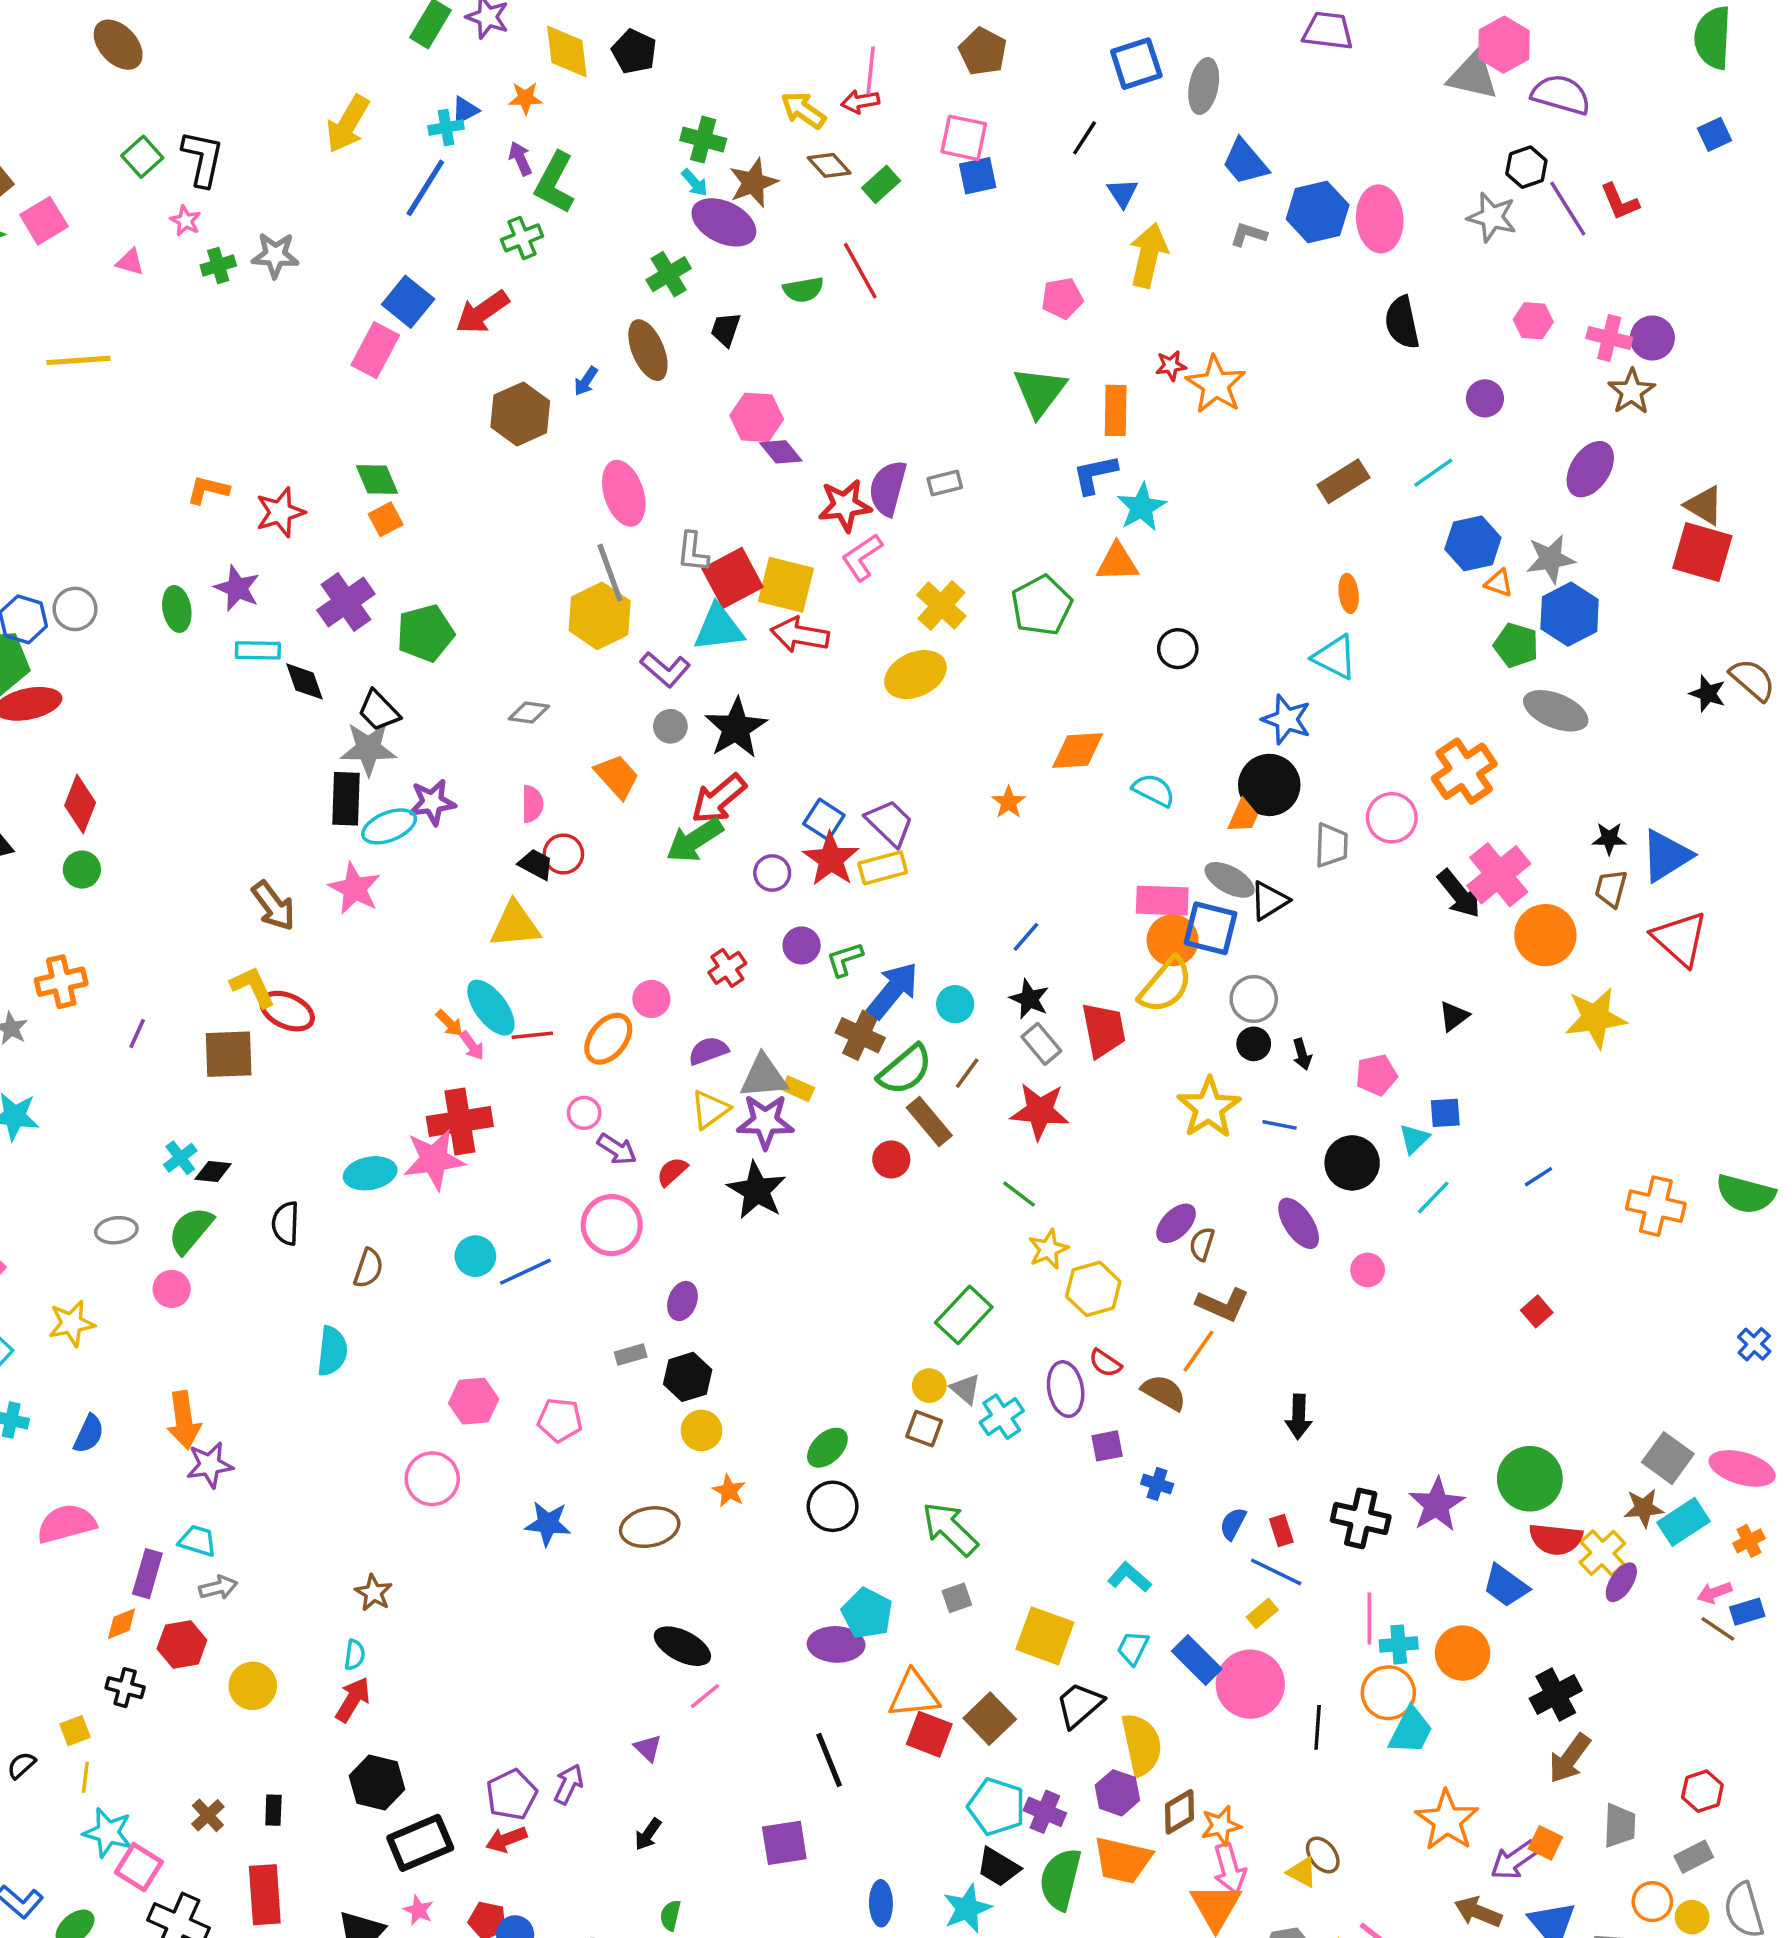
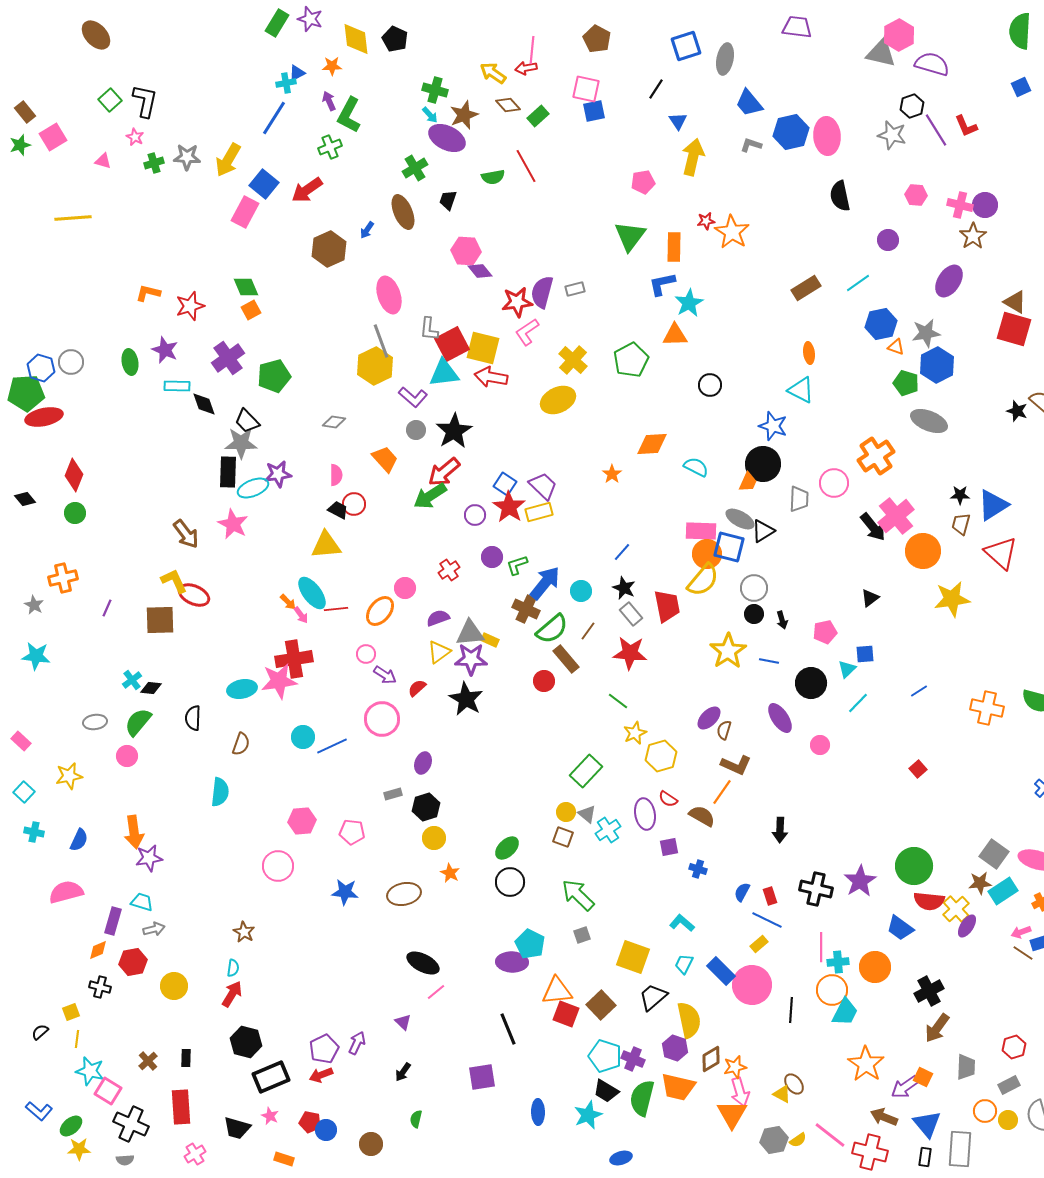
yellow arrow: (348, 124) -> (228, 160), moved

